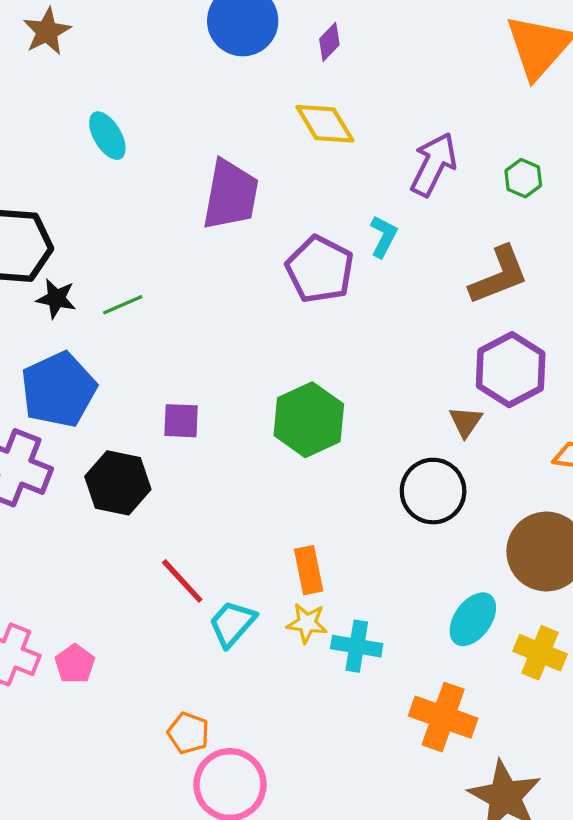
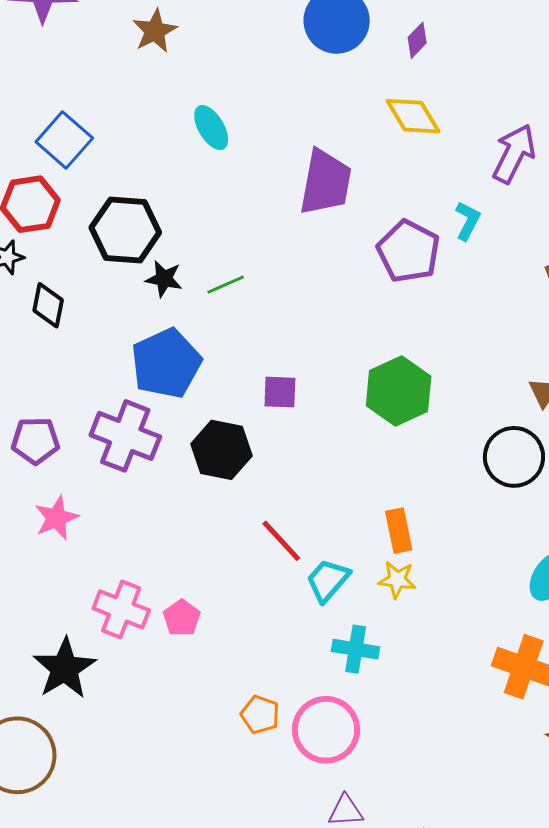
cyan cross: (357, 646) -> (356, 649), moved
orange pentagon: (188, 733) -> (260, 715), moved

